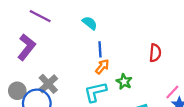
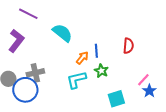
cyan semicircle: (90, 23) -> (62, 33), moved, size x1.5
blue line: (100, 49) -> (96, 51), moved
gray cross: (48, 84) -> (35, 73), turned 30

